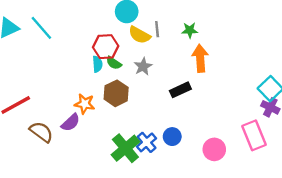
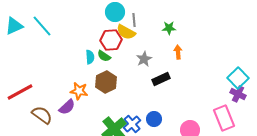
gray line: (157, 29) -> (134, 20), moved
red hexagon: (106, 47) -> (111, 40), moved
orange arrow: (200, 58) -> (178, 52), size x0.6
gray star: (143, 66) -> (144, 59), moved

